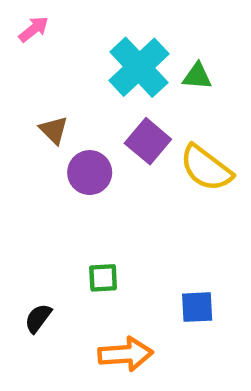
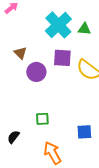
purple square: (148, 141) -> (62, 58), turned -36
orange arrow: (126, 354) -> (52, 153), turned -115

